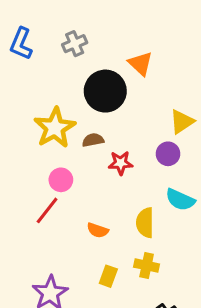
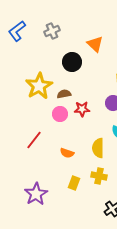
blue L-shape: (21, 44) -> (17, 31), turned 30
black circle: (105, 91) -> (72, 62), size x0.7
pink circle: (61, 180) -> (60, 114), moved

